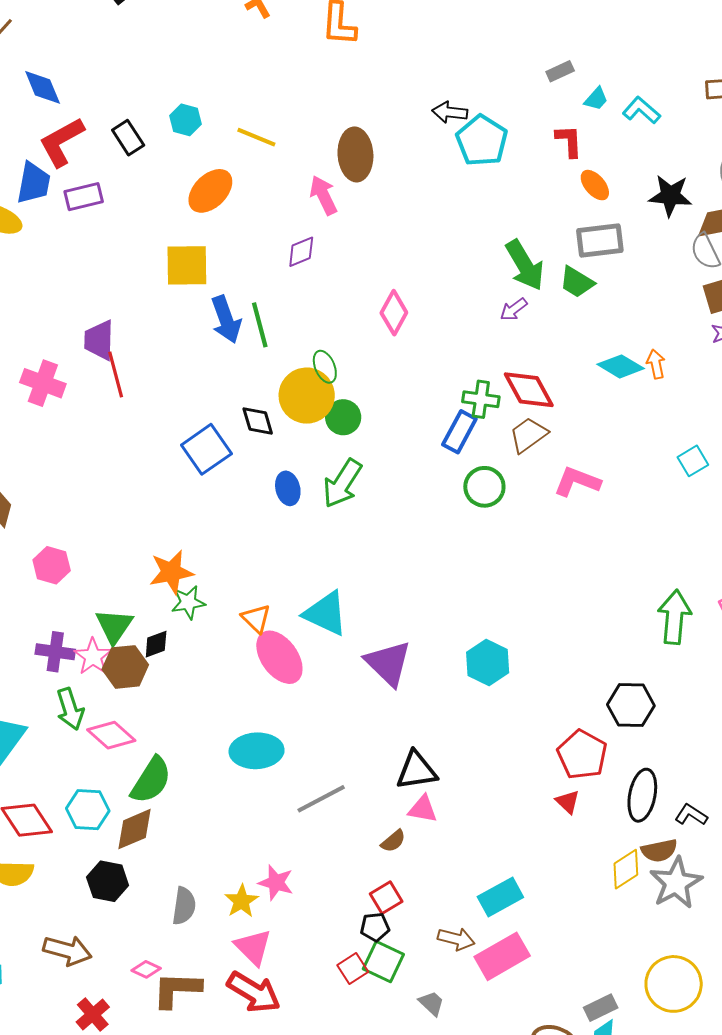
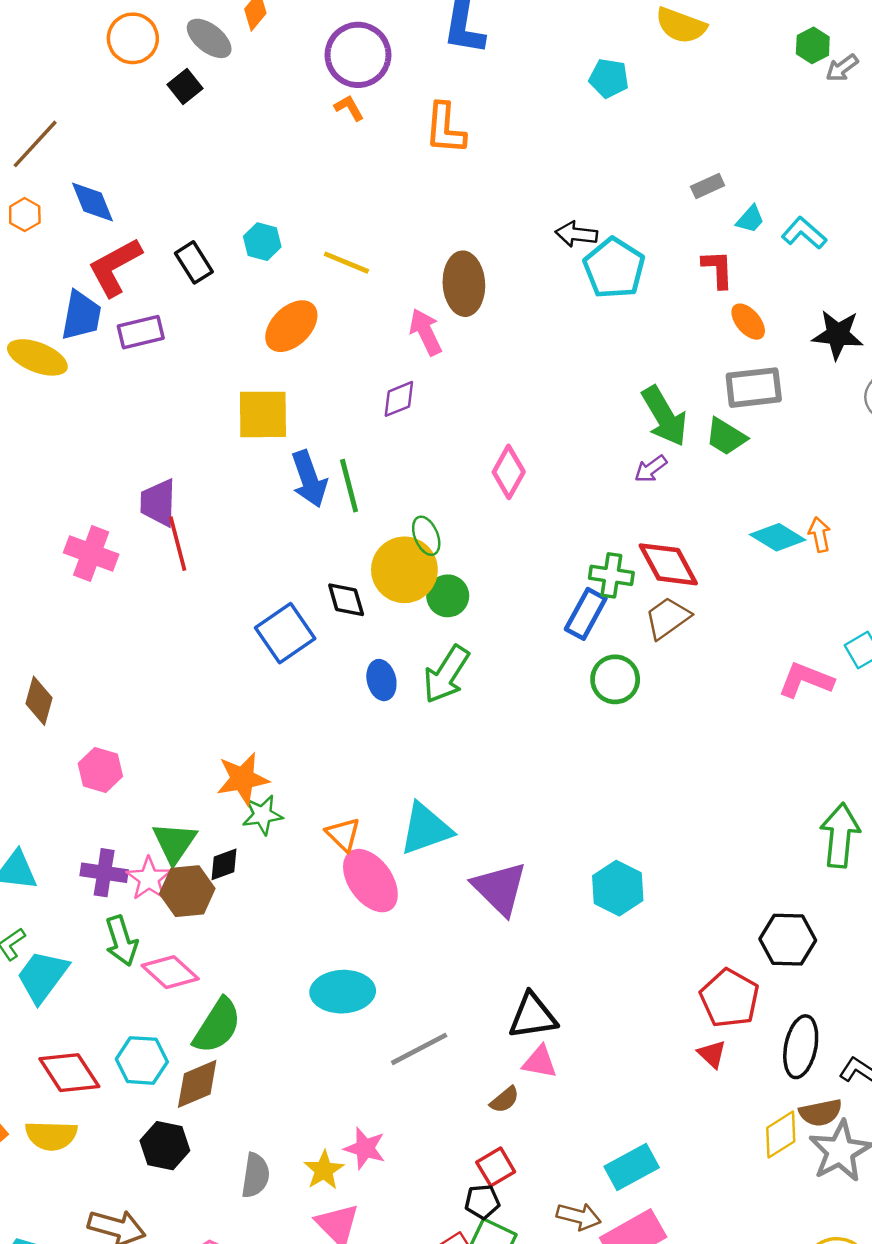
pink L-shape: (577, 482) -> (806, 680), moved
cyan triangle: (326, 613) -> (426, 829), turned -45

